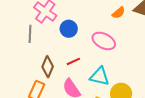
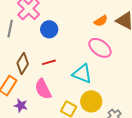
pink ellipse: (104, 41) -> (100, 48), moved
cyan triangle: (100, 76) -> (82, 74), moved

